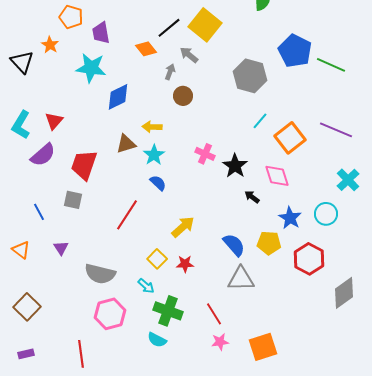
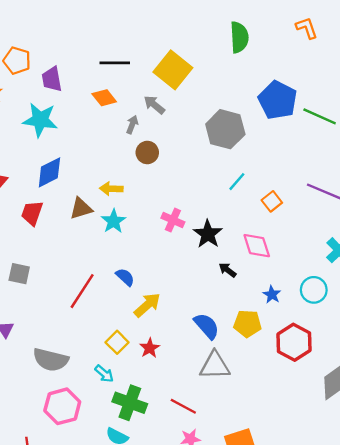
black line: (169, 28) -> (115, 63), moved, turned 40
blue diamond: (118, 97) -> (49, 172), moved
orange square: (290, 138) -> (272, 201), size x0.6
red trapezoid: (84, 165) -> (32, 213), moved, size x0.7
blue semicircle: (158, 183) -> (125, 277), moved
blue star: (290, 218) -> (272, 295), size x0.7
red star: (185, 264) -> (150, 348), turned -30
red line: (214, 314) -> (183, 406), turned -30

